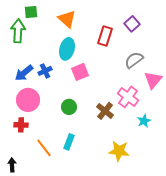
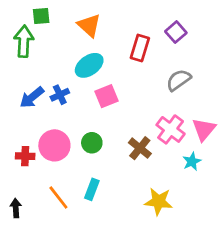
cyan ellipse: (67, 49) -> (89, 65), turned 40
pink triangle: (153, 80) -> (204, 129), moved
pink circle: (28, 100) -> (54, 145), moved
red cross: (21, 125) -> (25, 156), moved
black arrow: (12, 165) -> (16, 208), moved

